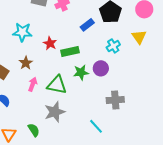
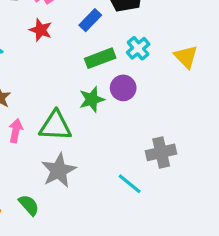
yellow triangle: (139, 37) -> (186, 57), moved
red star: (50, 43) -> (41, 30), moved
green rectangle: (70, 52) -> (100, 58), moved
gray cross: (115, 100) -> (161, 152), moved

